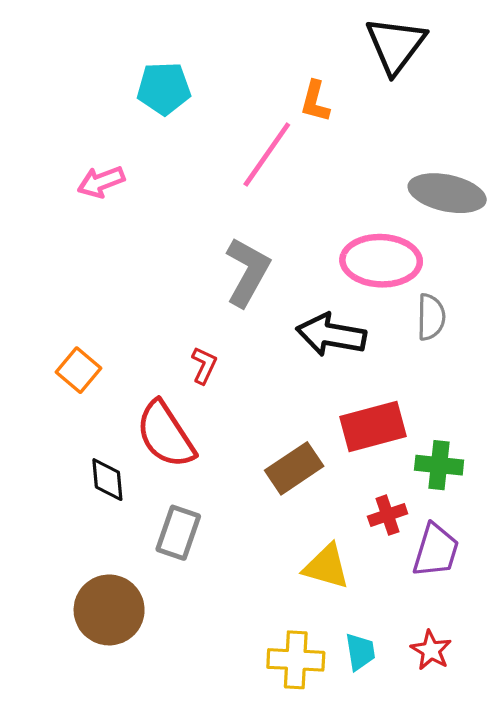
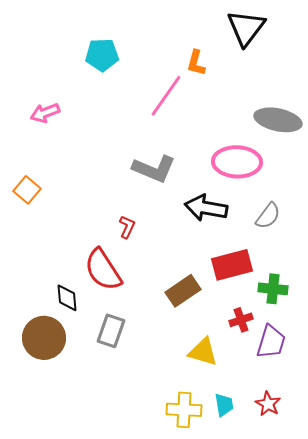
pink arrow: (101, 182) -> (45, 113), moved
gray L-shape: (248, 272) -> (154, 169), turned 84
gray semicircle: (431, 317) -> (268, 216), moved, turned 36
orange square: (79, 370) -> (27, 190), moved
brown circle: (109, 610) -> (44, 338), moved

